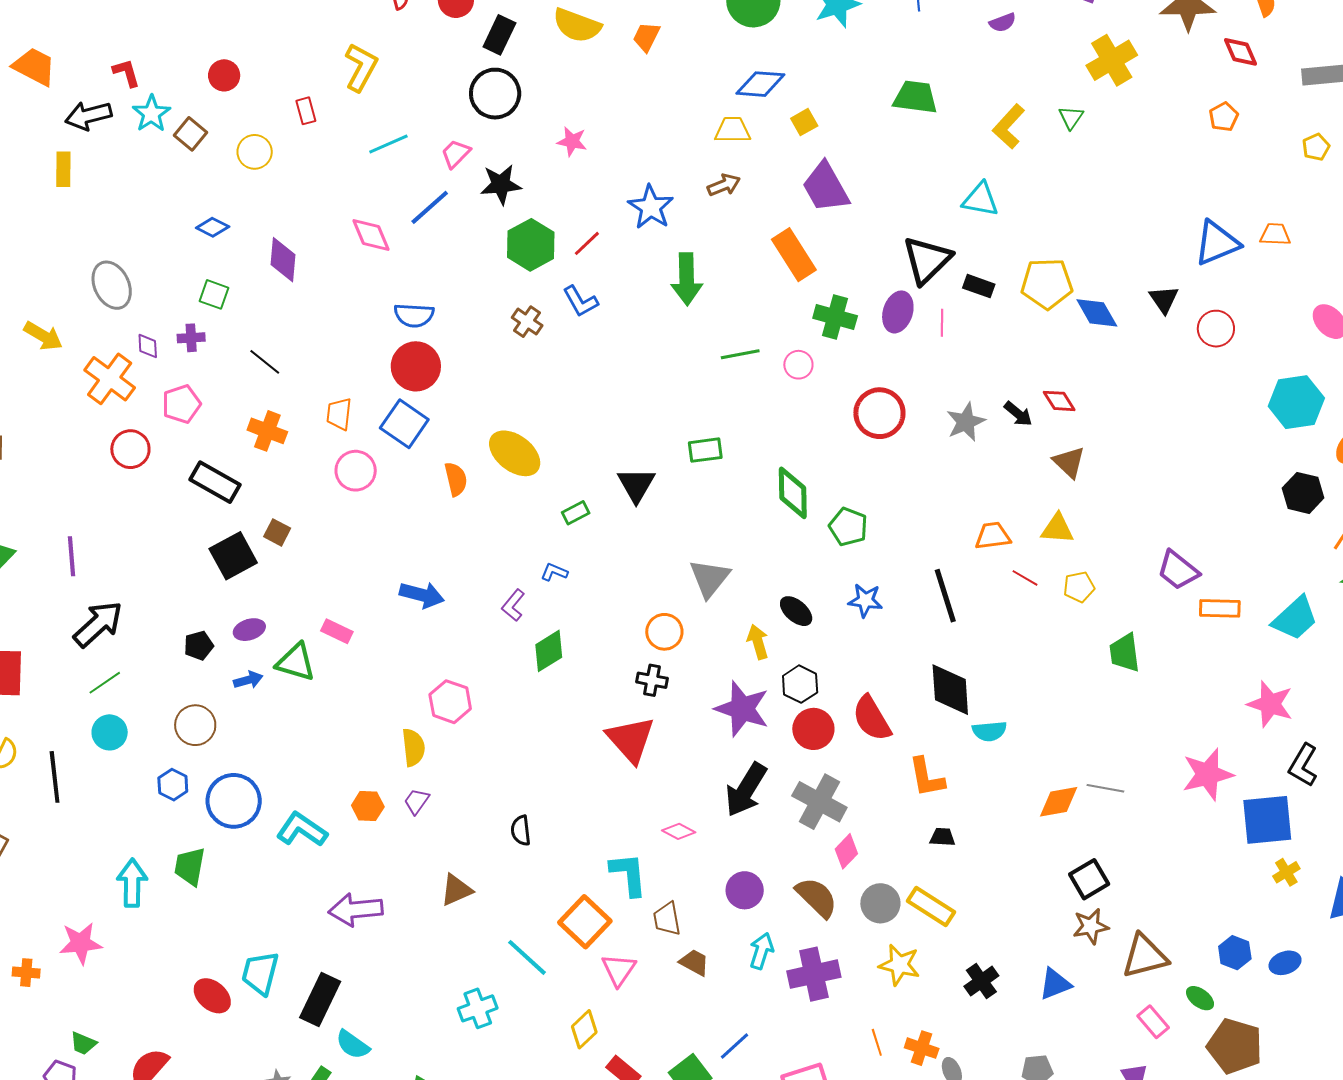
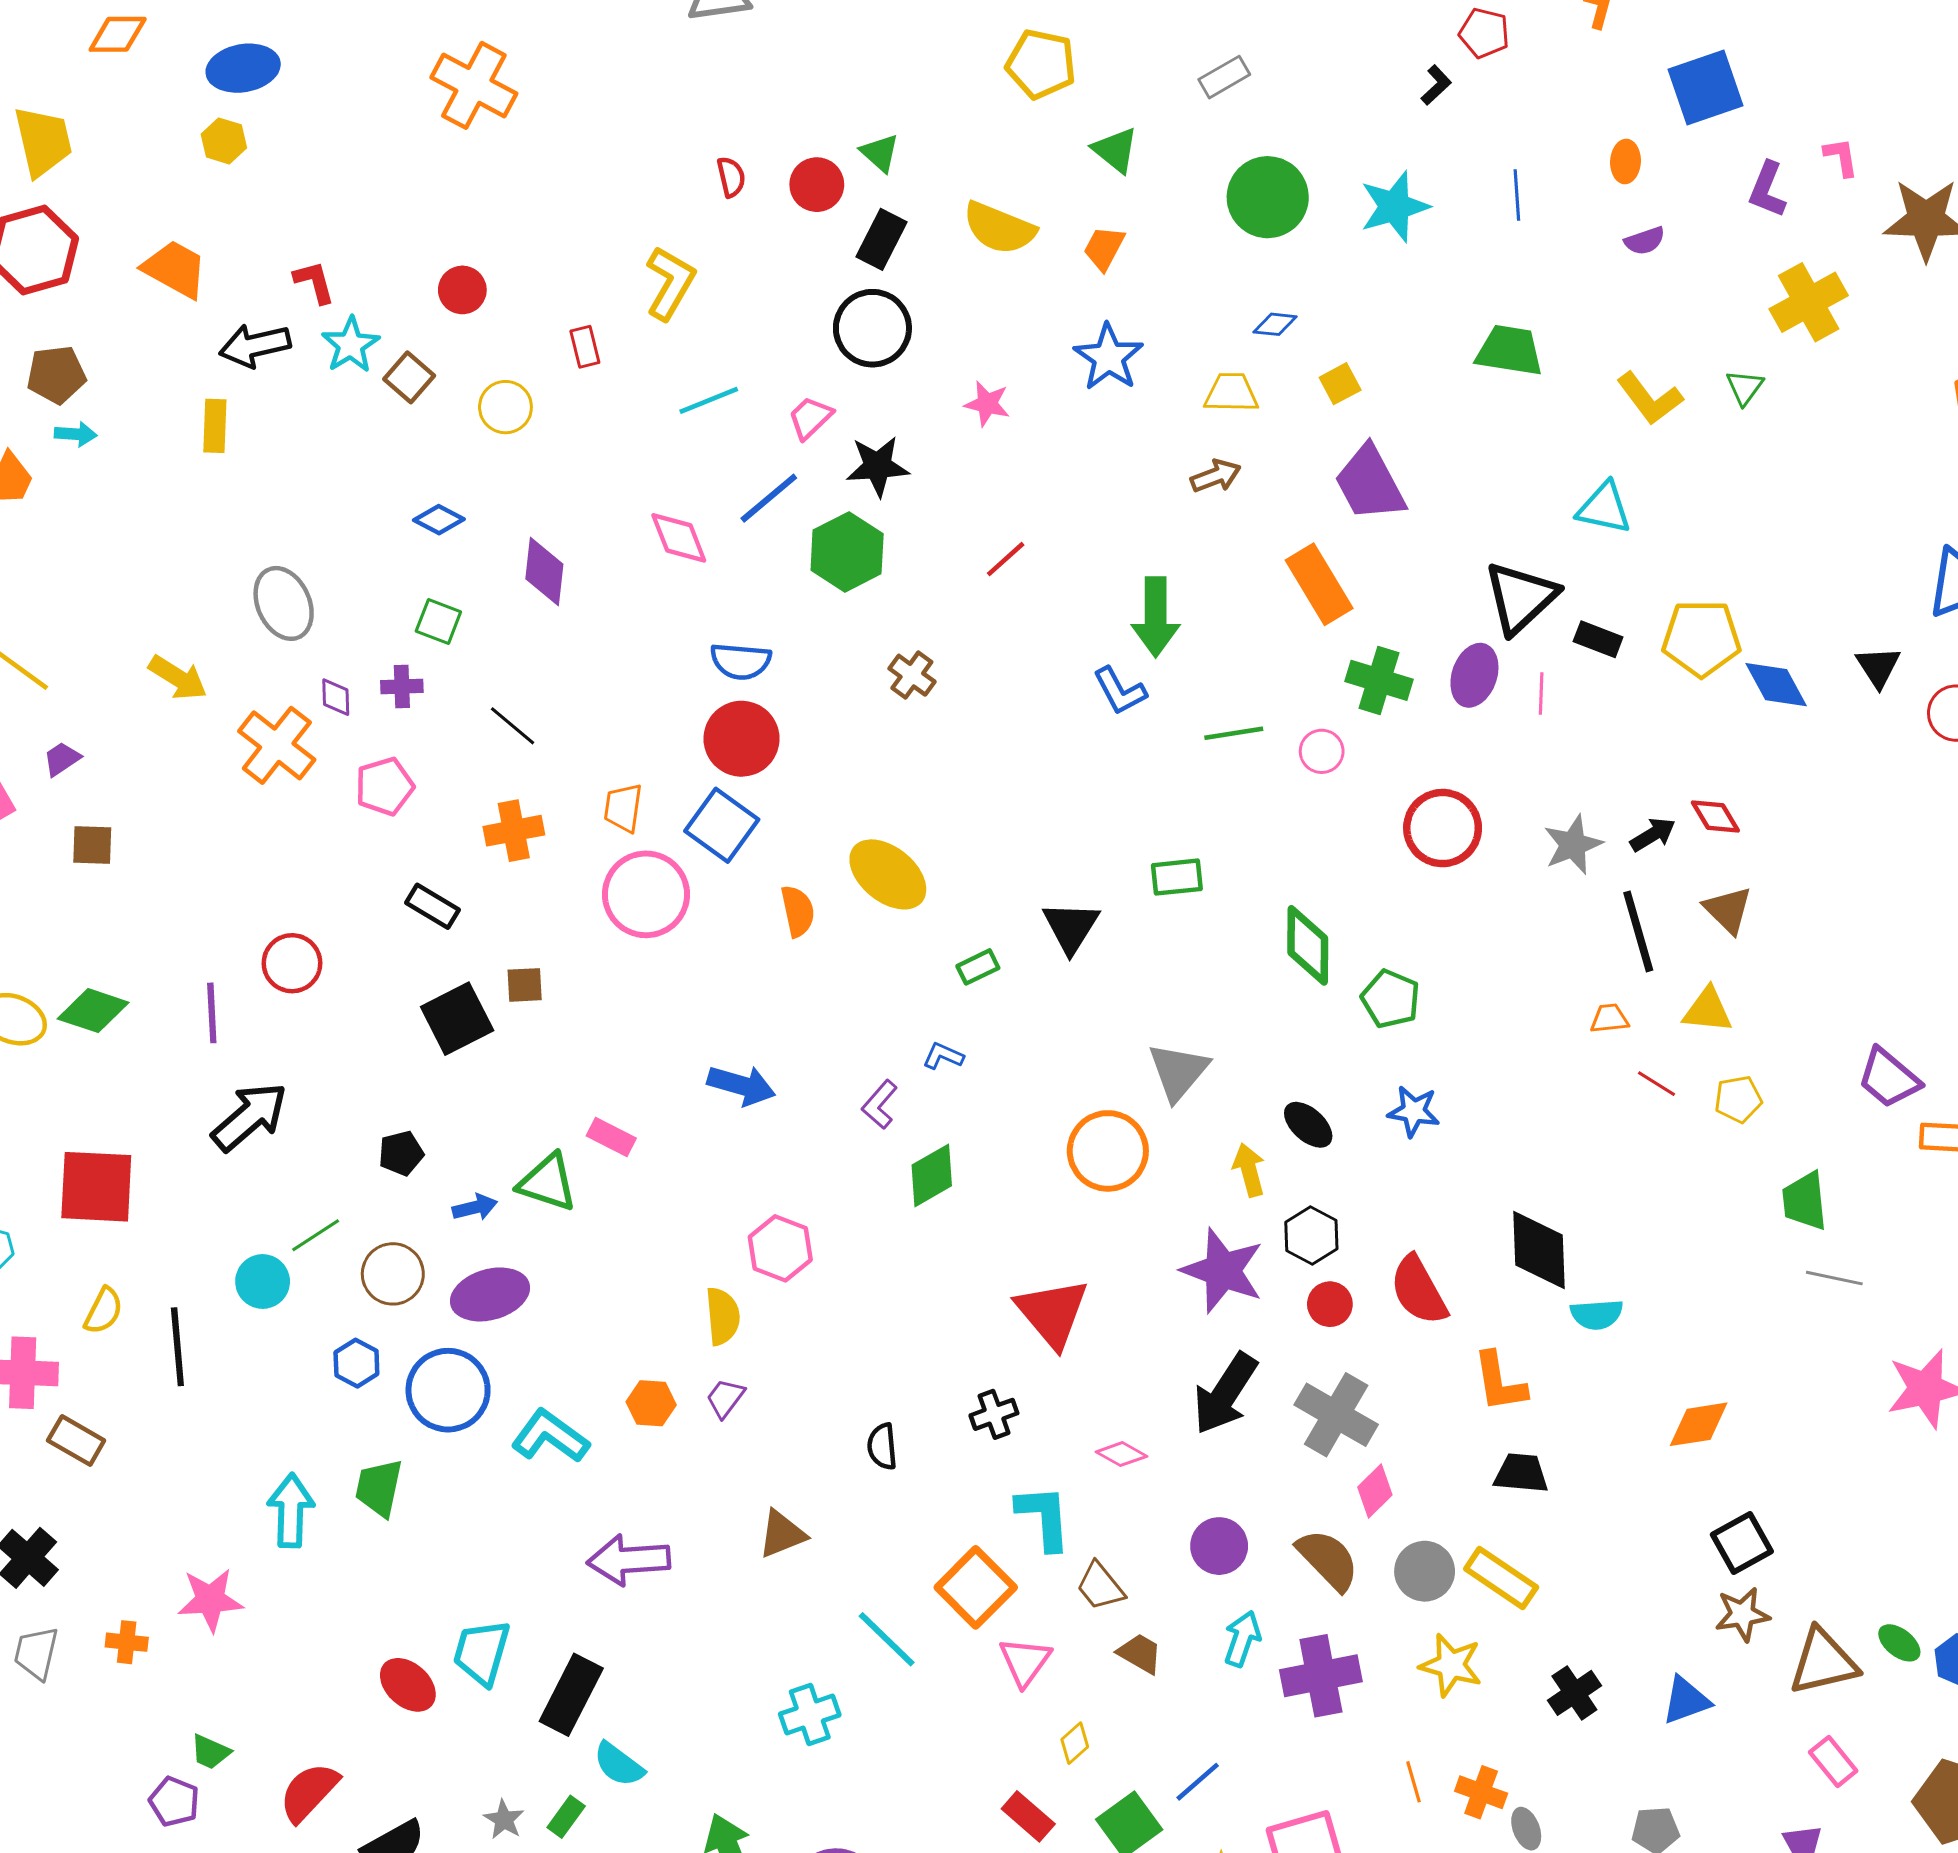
blue diamond: (760, 84) -> (1275, 324), size x0.6
yellow L-shape: (1009, 126) -> (1650, 399), turned -81
blue star: (651, 207) -> (1109, 357), moved
green hexagon: (531, 245) -> (847, 552), moved
blue L-shape: (580, 301) -> (1120, 691), moved
black arrow: (1018, 414) -> (1653, 835), turned -72
orange cross: (267, 431) -> (514, 831), turned -33
red circle: (130, 449) -> (292, 963), moved
pink circle: (356, 471) -> (646, 894), size x1.4
black rectangle: (215, 482) -> (432, 906), size x0.7
brown square: (277, 532) -> (525, 985), turned -32
orange trapezoid: (993, 536) -> (1609, 1019), size x0.7
black line: (945, 596) -> (1638, 931), moved
purple ellipse: (249, 630) -> (490, 1294), moved, size x1.6
orange circle: (664, 632) -> (1108, 1151), size x1.4
black cross: (652, 680) -> (994, 1414), moved, turned -32
green line: (105, 683) -> (316, 1235), moved
red circle: (813, 729) -> (1330, 1304), size x0.7
gray line: (1105, 788) -> (1834, 1278), moved
black trapezoid: (942, 837) -> (1521, 1473), size x1.4
brown trapezoid: (667, 919) -> (1100, 1586), turned -30
green ellipse: (1200, 998) -> (1899, 1643), moved
yellow diamond: (584, 1029) -> (1075, 1743), moved, size x0.7

